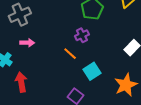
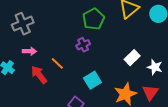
orange line: (70, 54) -> (57, 63), moved
red arrow: (21, 82) -> (39, 75), moved, turned -30

